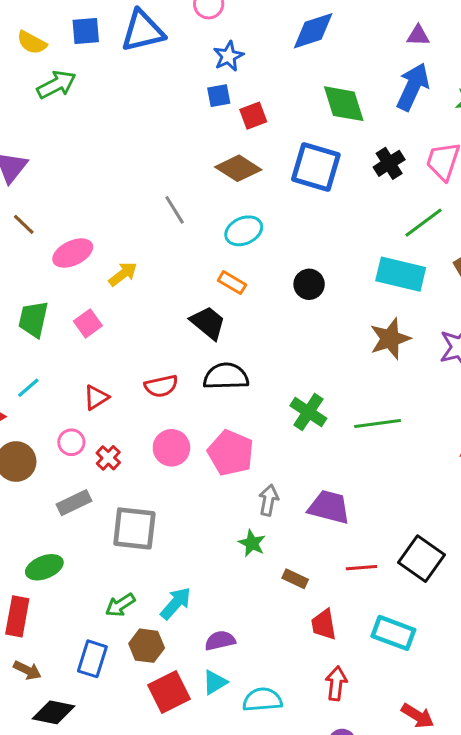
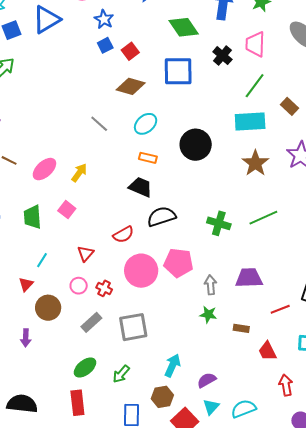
black circle: (309, 284) -> (196, 145), size x1.6
pink circle: (171, 448) -> (141, 271), size x1.4
green arrow: (120, 605) -> (121, 374), moved

